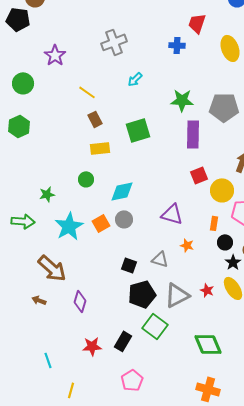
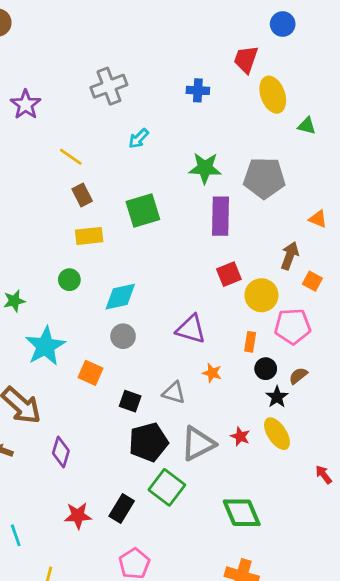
red trapezoid: (197, 23) -> (246, 59), moved
orange square: (101, 223) -> (91, 373), moved, turned -36

